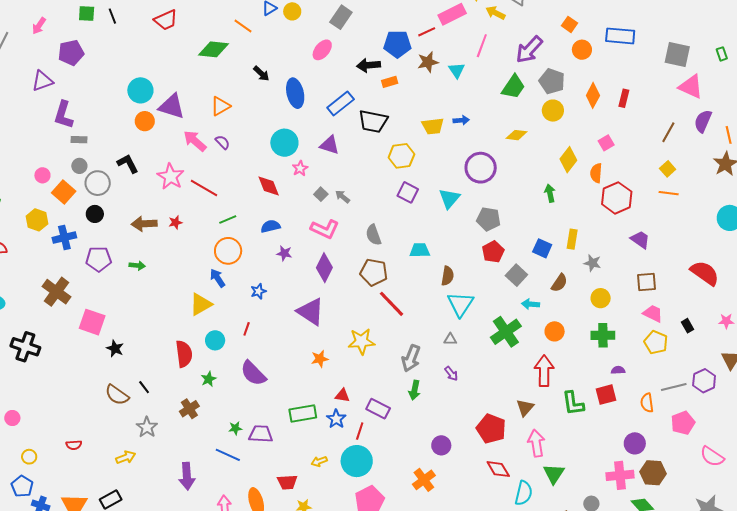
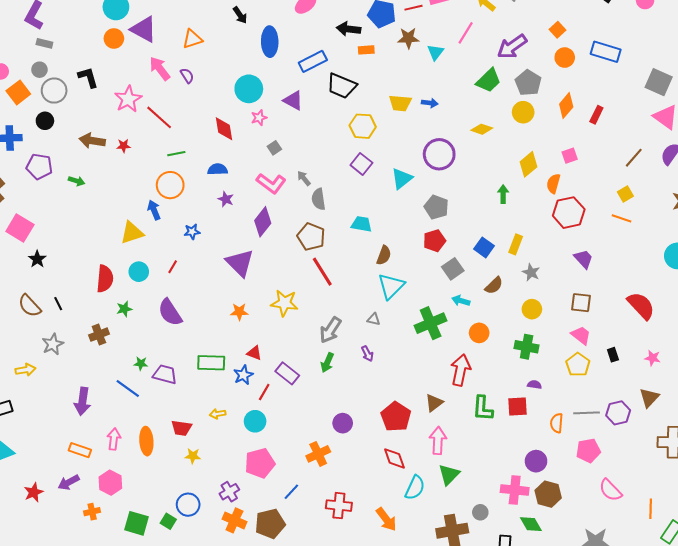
gray arrow: (342, 197) -> (304, 178), moved
cyan circle: (357, 461) -> (255, 421), size x0.7

